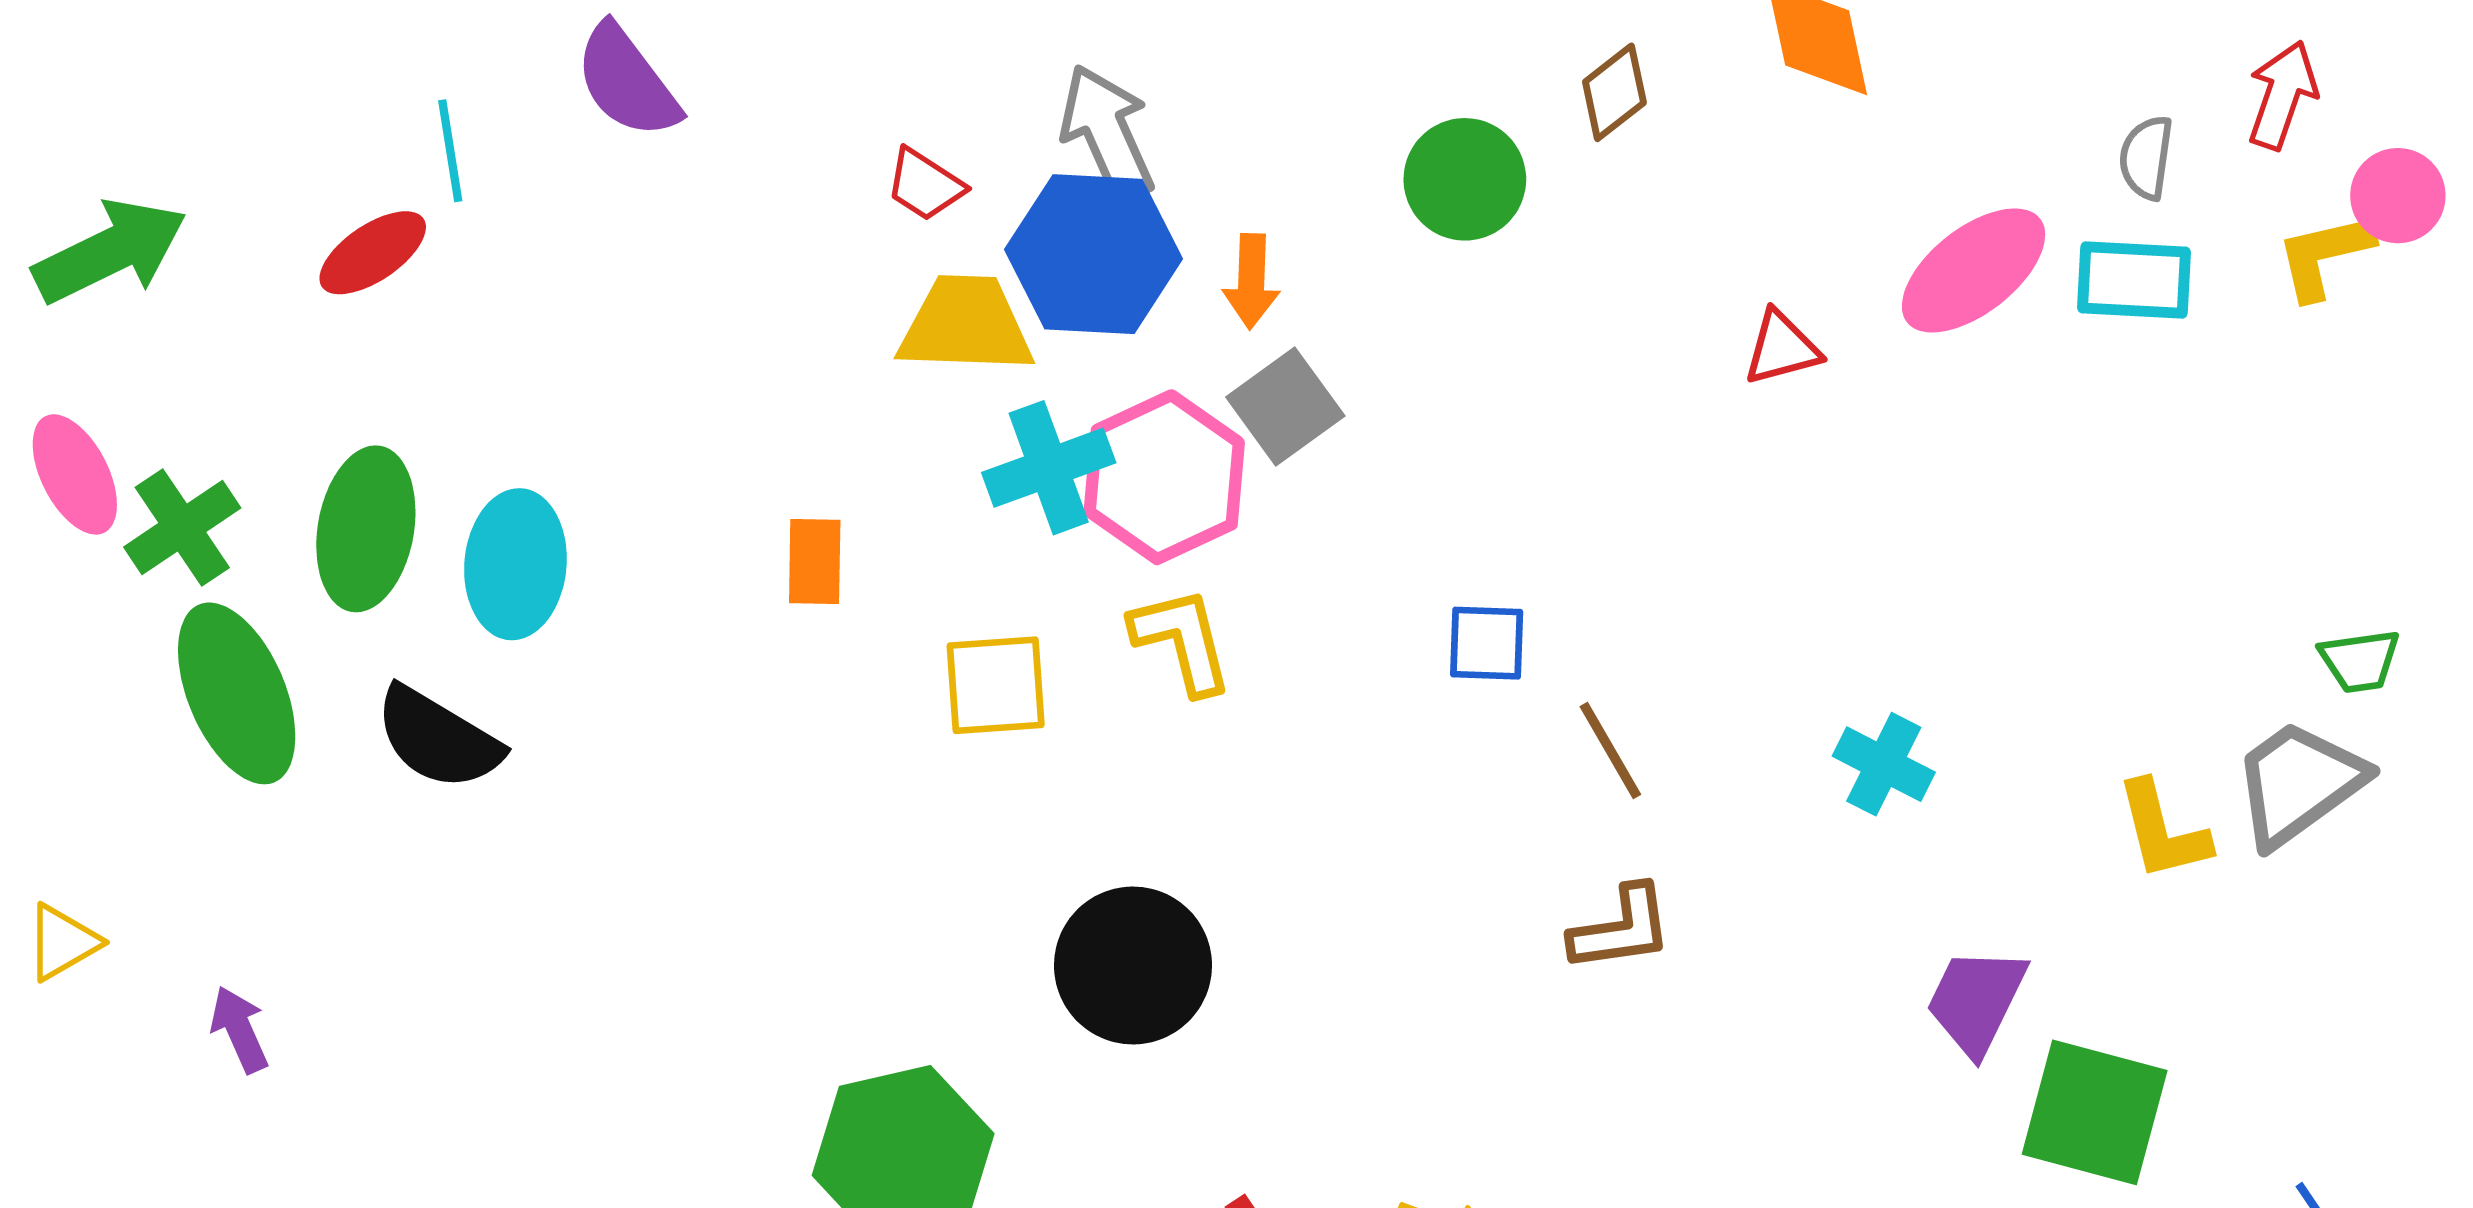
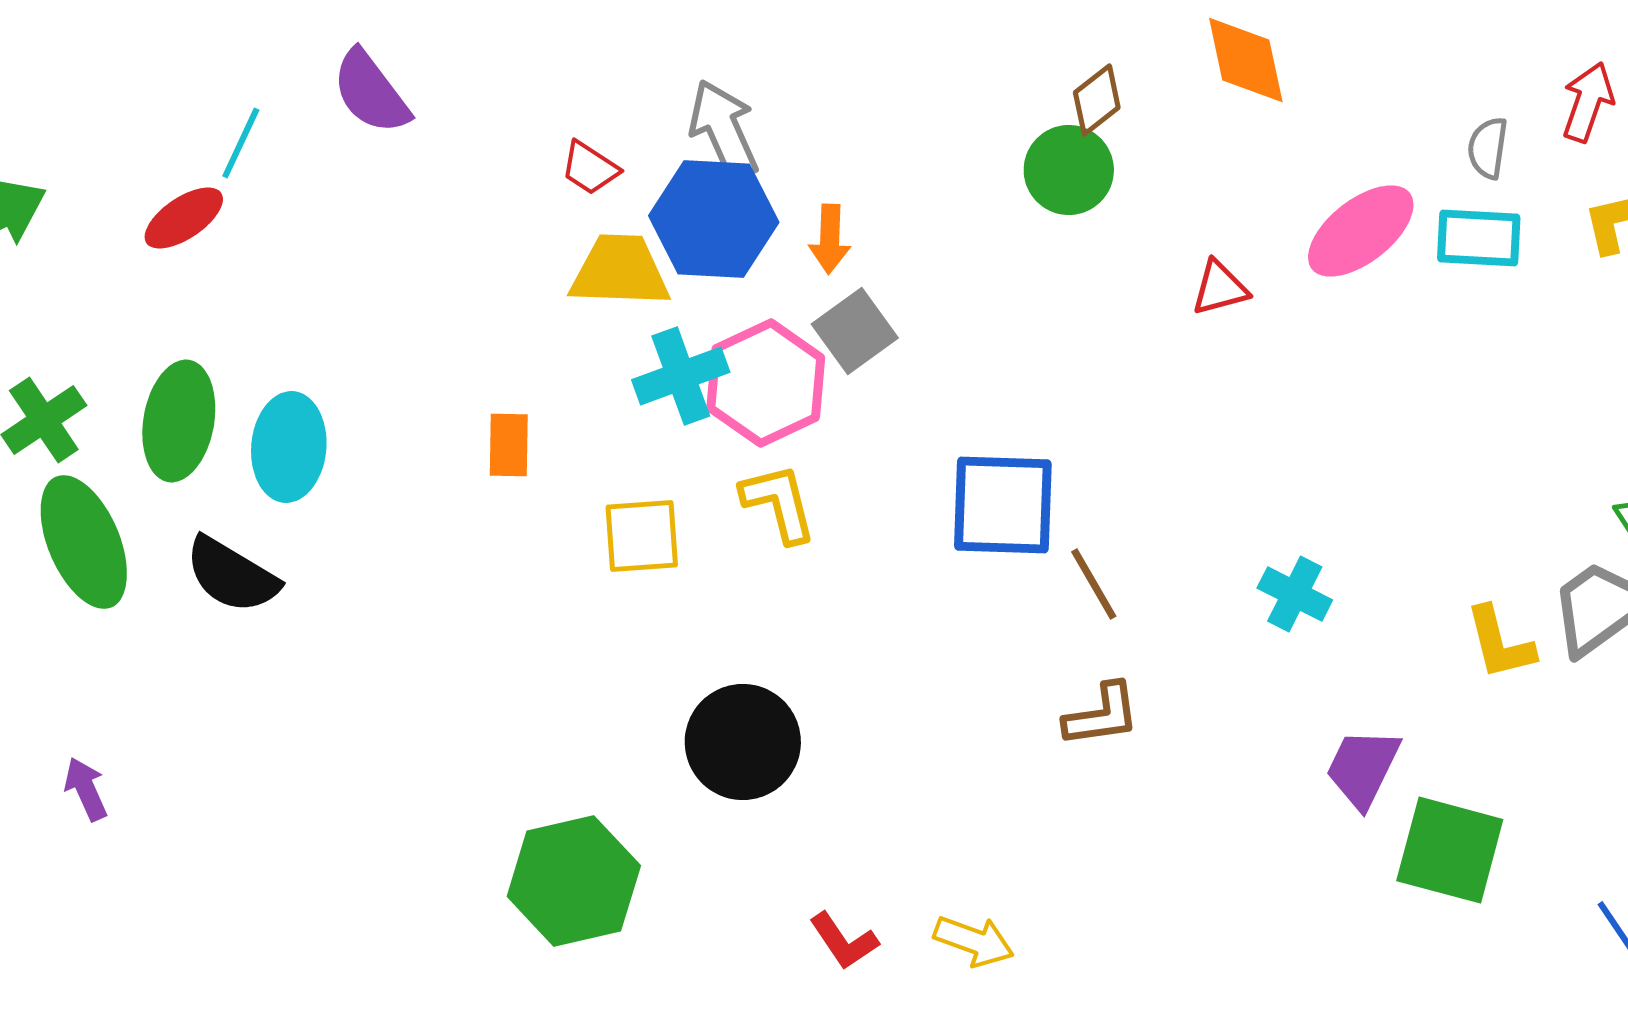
cyan line: (450, 151) -> (241, 143), turned 34
green circle: (1465, 179) -> (1069, 170), moved
blue square: (1487, 643) -> (1003, 505), size x1.8

